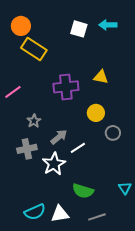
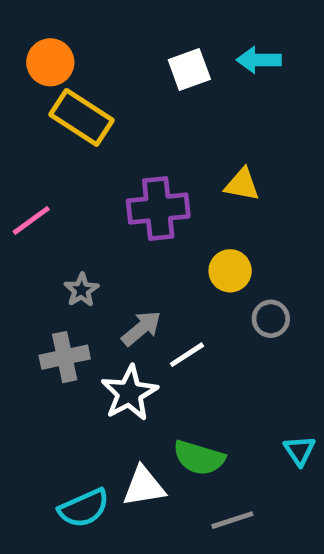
white square: (79, 29) -> (189, 70), turned -36
white triangle: (60, 214) -> (144, 487), moved

